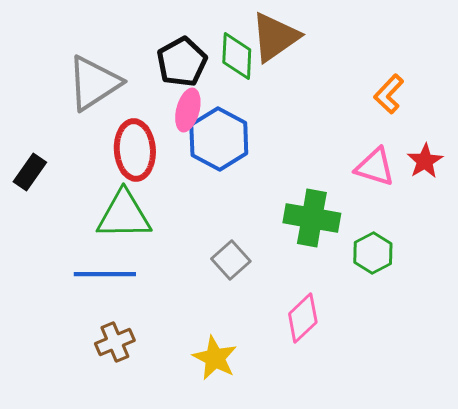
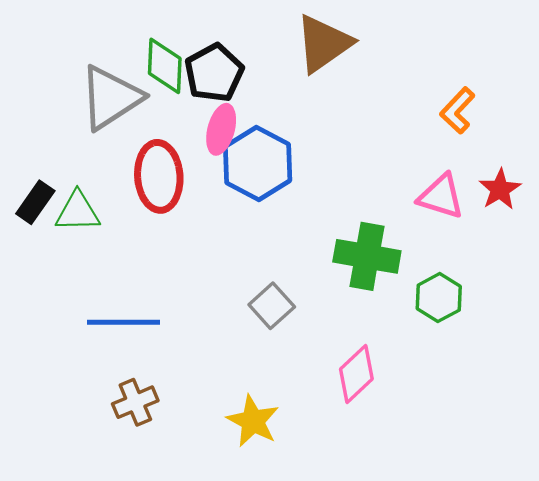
green diamond: (237, 56) -> (165, 66), moved
green triangle: (124, 215) -> (78, 212), moved, size x0.7

